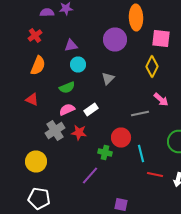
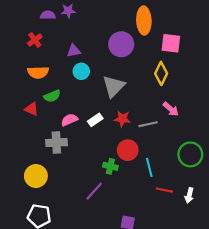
orange semicircle: (38, 66) -> (38, 72), turned 66
gray triangle: (108, 78) -> (114, 86), size x1.6
green semicircle: (67, 88) -> (52, 96), moved
gray cross: (55, 130) -> (56, 143), turned 30
red star: (79, 132) -> (122, 119), moved

